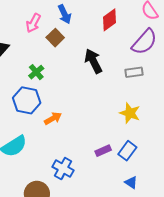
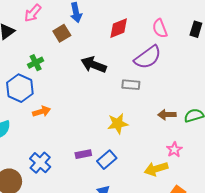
pink arrow: (33, 23) -> (33, 13), moved
black arrow: (93, 61) -> (94, 65), turned -55
yellow star: (130, 113) -> (118, 124), turned 30

